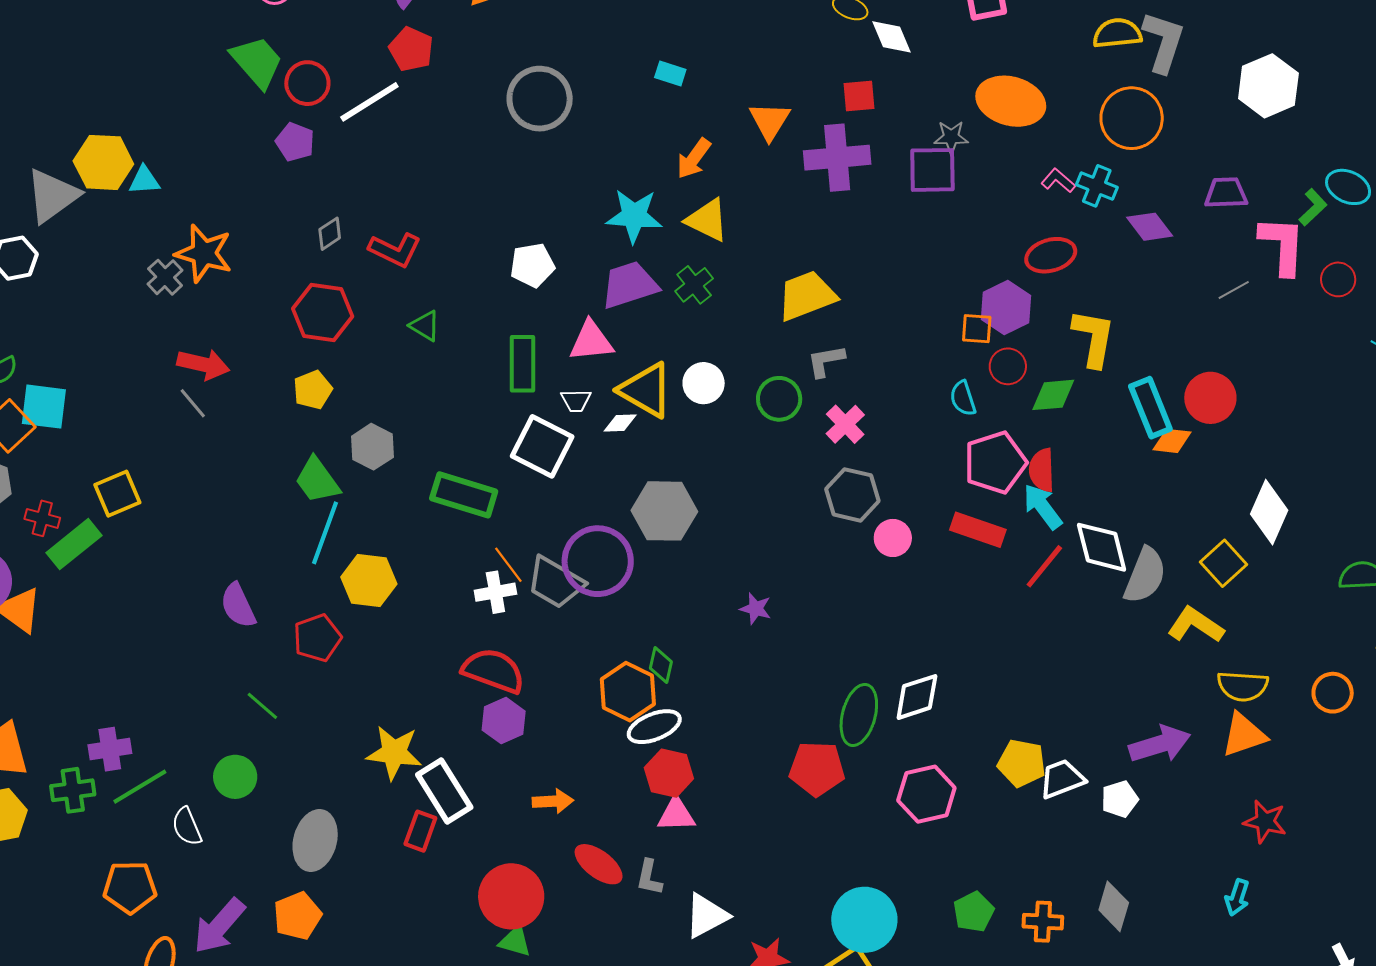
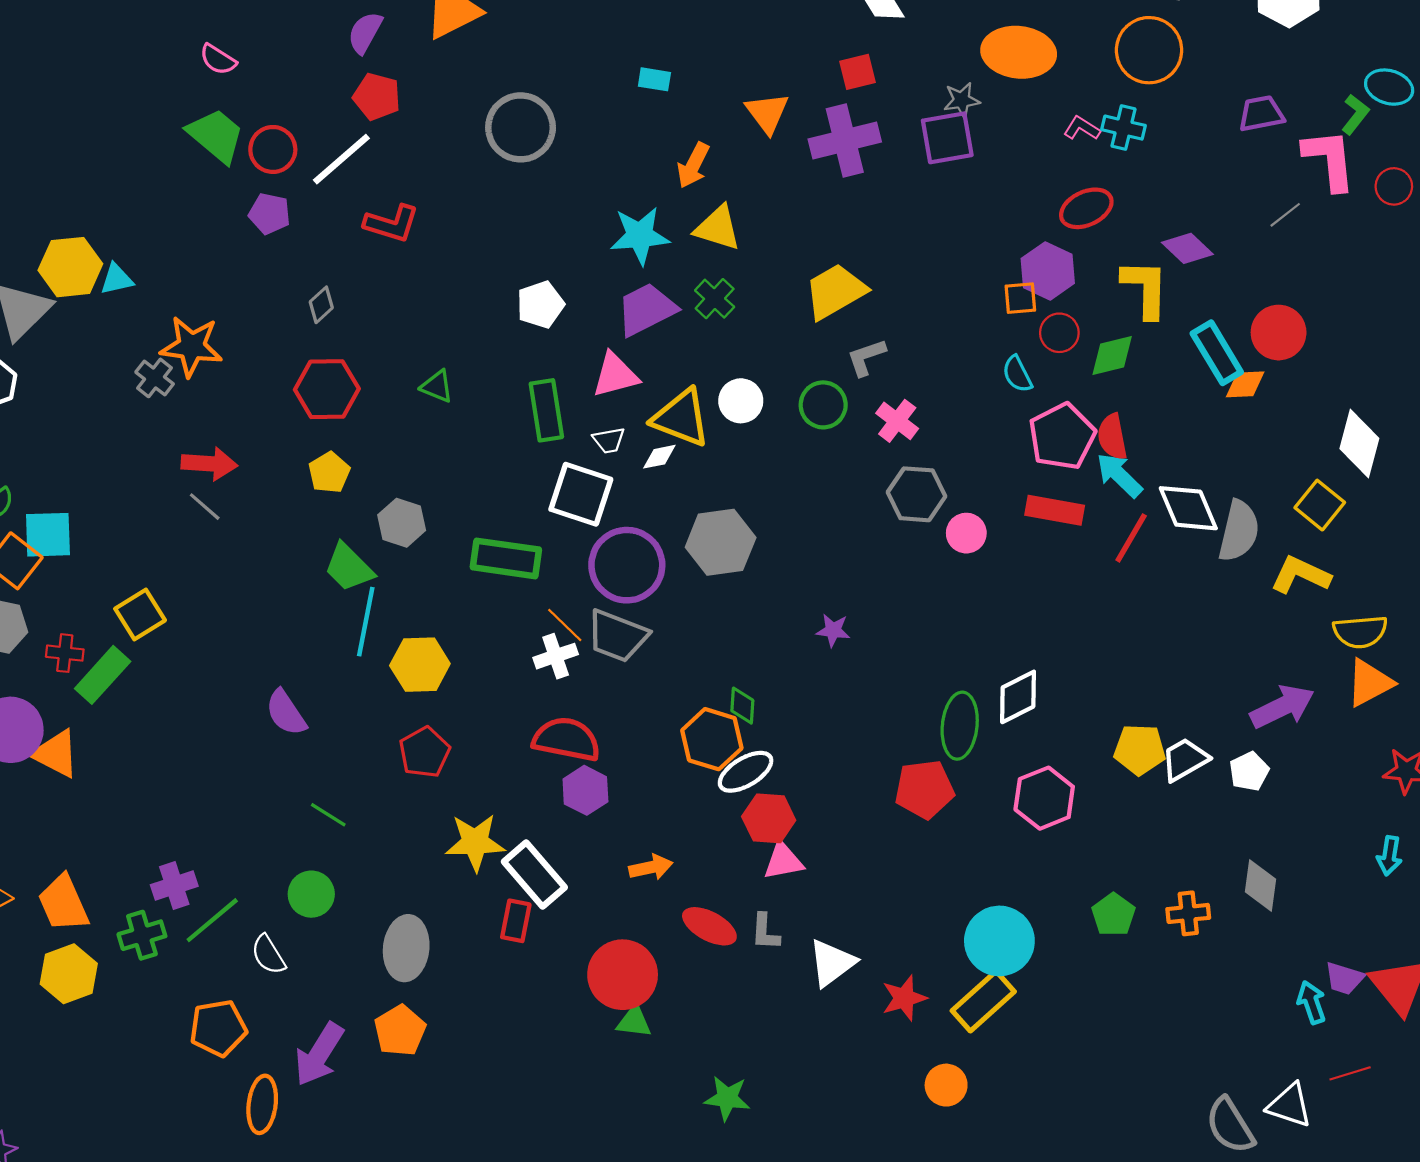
purple diamond: (1150, 227) -> (1187, 248), moved
red L-shape: (395, 250) -> (392, 224), moved
purple circle: (598, 561) -> (627, 565), moved
red pentagon: (317, 638) -> (424, 752), moved

